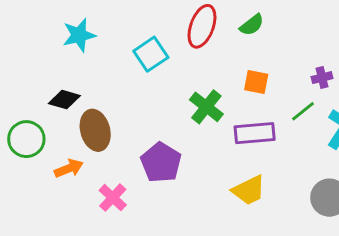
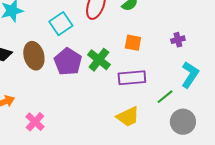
green line: (303, 111) -> (165, 97), moved
brown ellipse: (95, 130) -> (34, 56), moved
purple pentagon: (161, 162) -> (68, 62), moved

